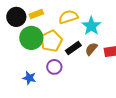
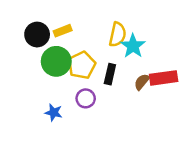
yellow semicircle: (68, 17) -> (118, 35), moved, turned 120
black rectangle: (73, 48) -> (110, 74), turned -42
brown semicircle: (91, 49) -> (142, 82), moved

